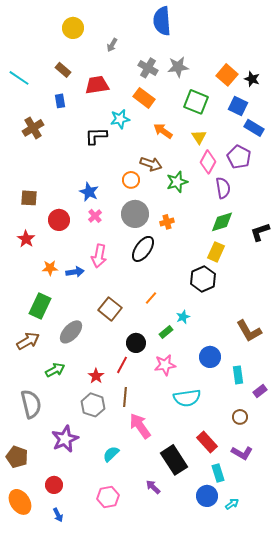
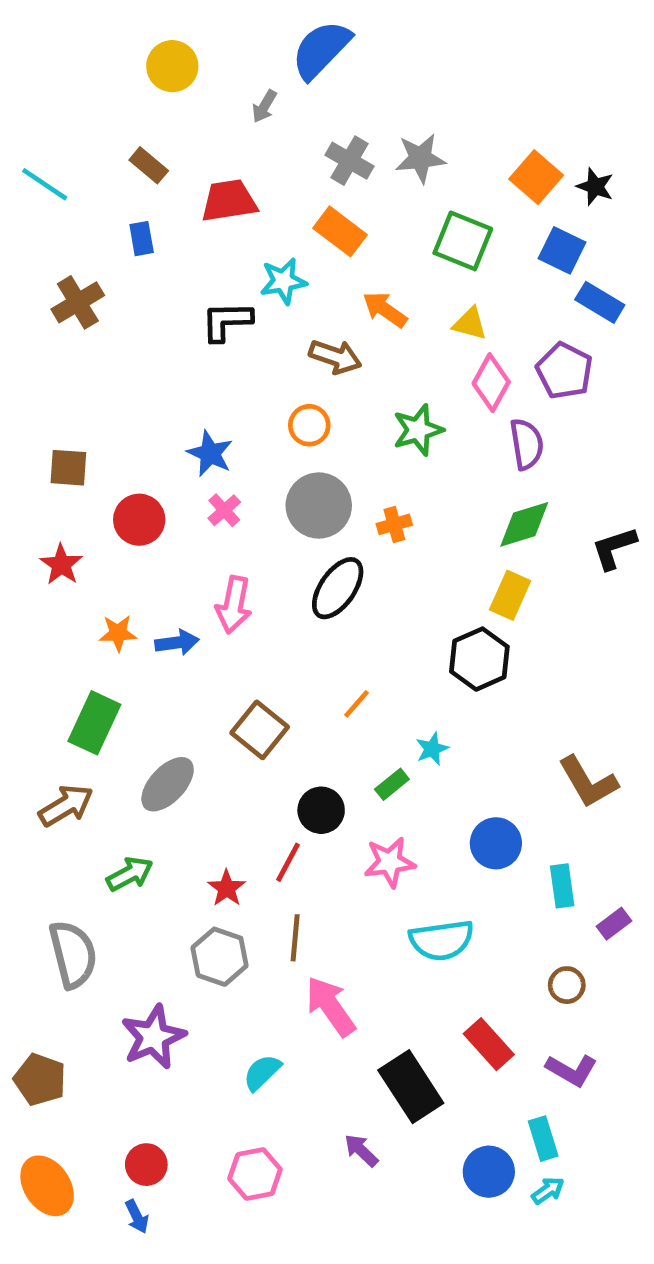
blue semicircle: (162, 21) -> (321, 50), moved, turned 48
yellow triangle: (199, 137) -> (470, 324), turned -42
brown arrow: (151, 164) -> (335, 357), moved
cyan rectangle: (218, 473) -> (543, 1139), moved
red circle: (54, 485) -> (146, 1165), moved

